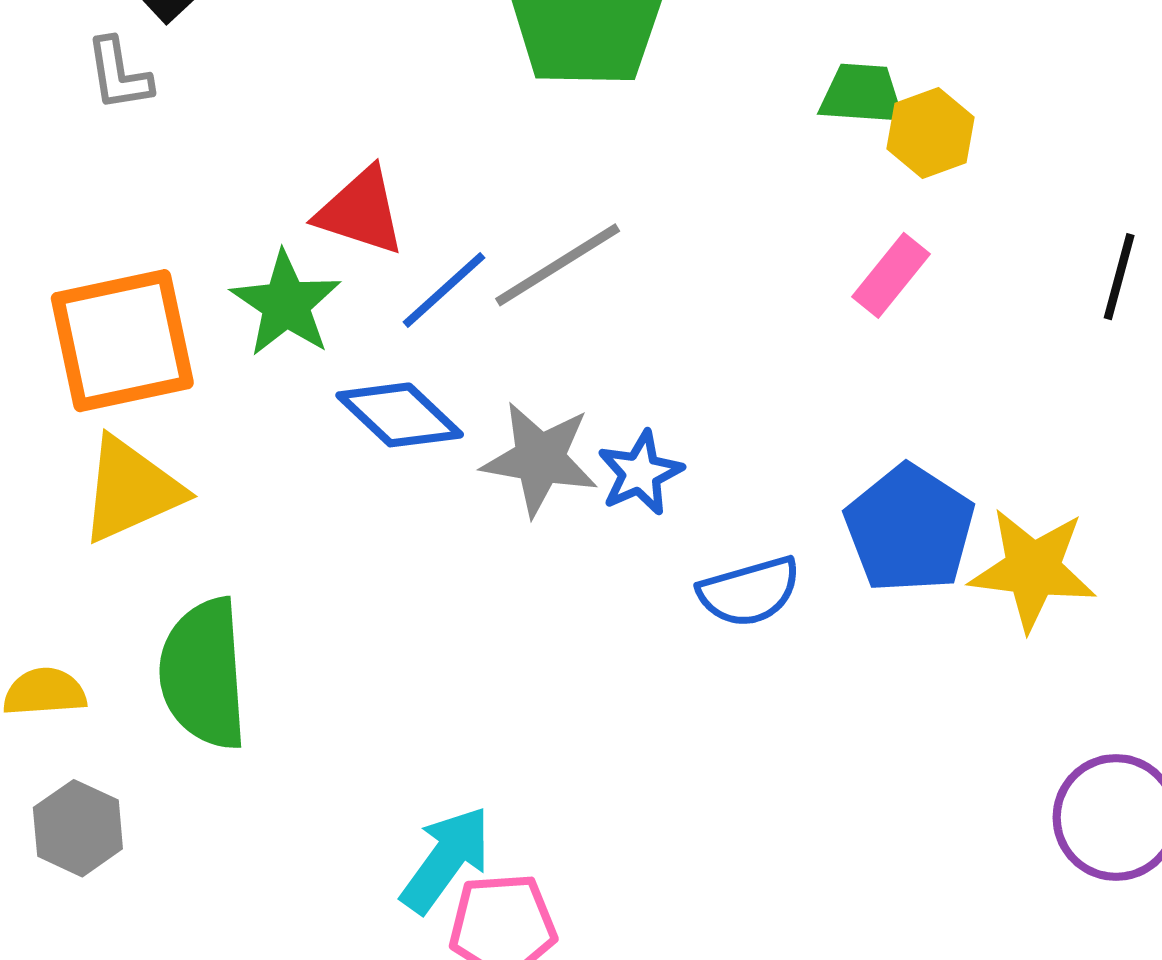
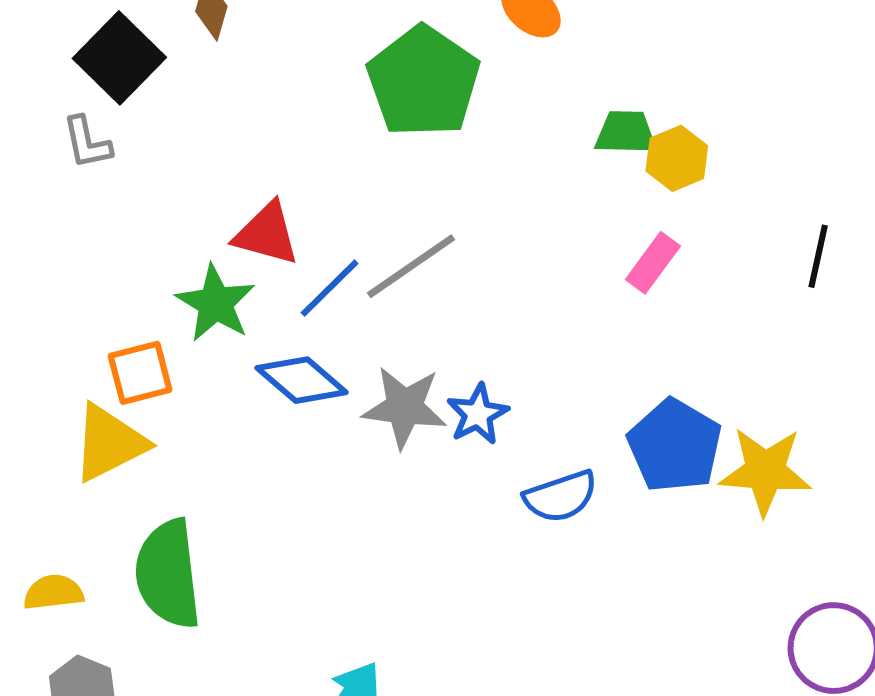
orange square: (122, 341) -> (140, 373), moved, size x0.6

